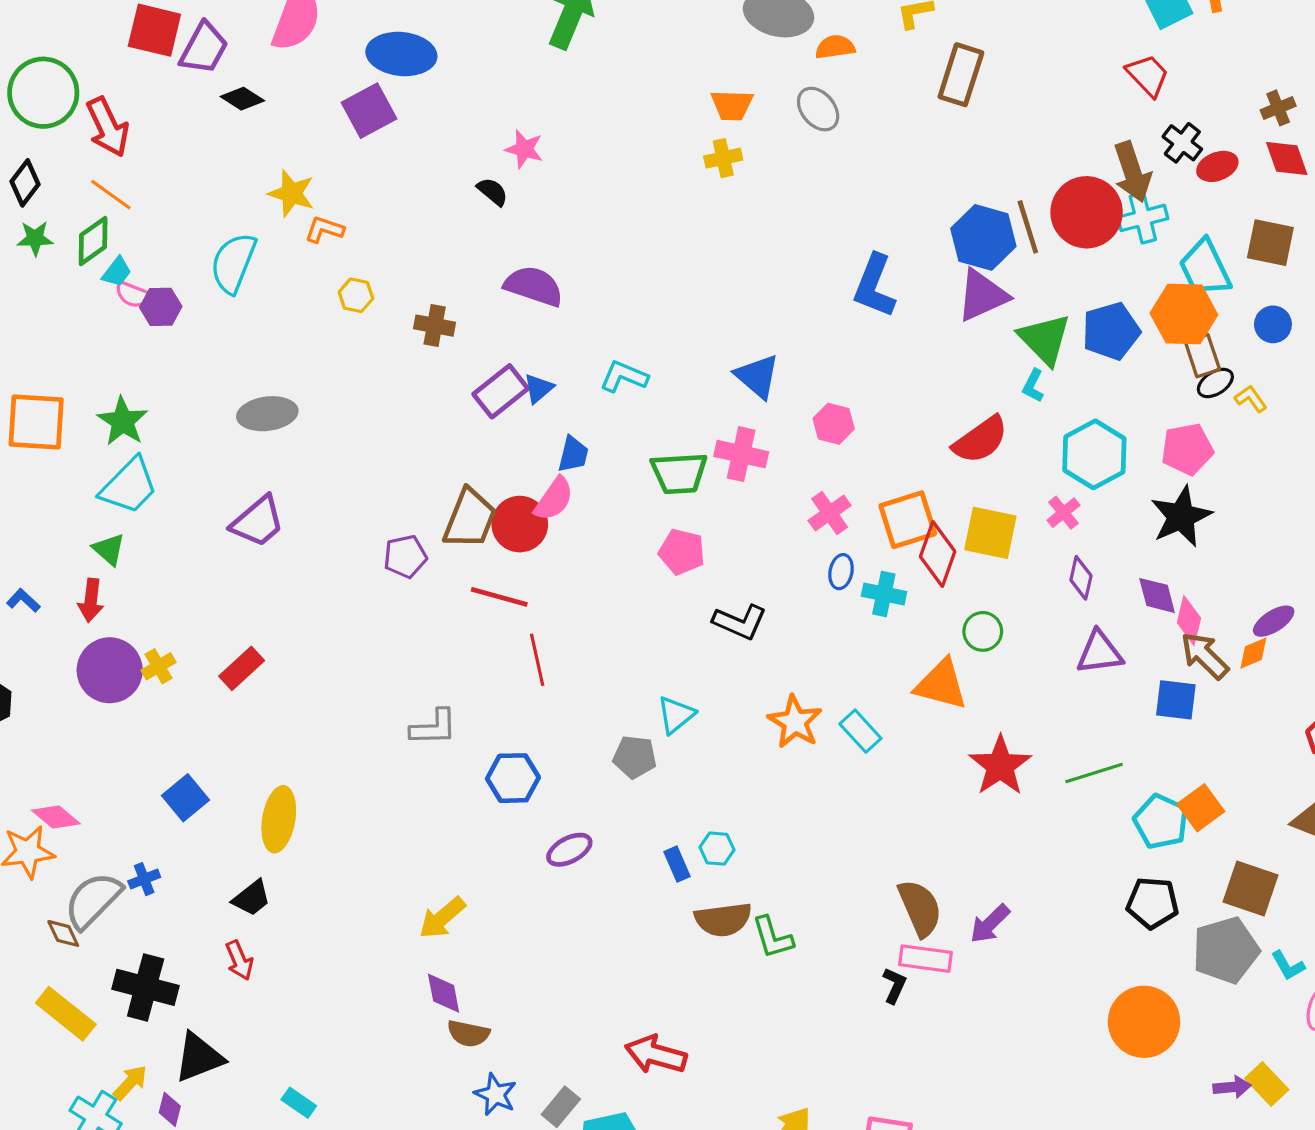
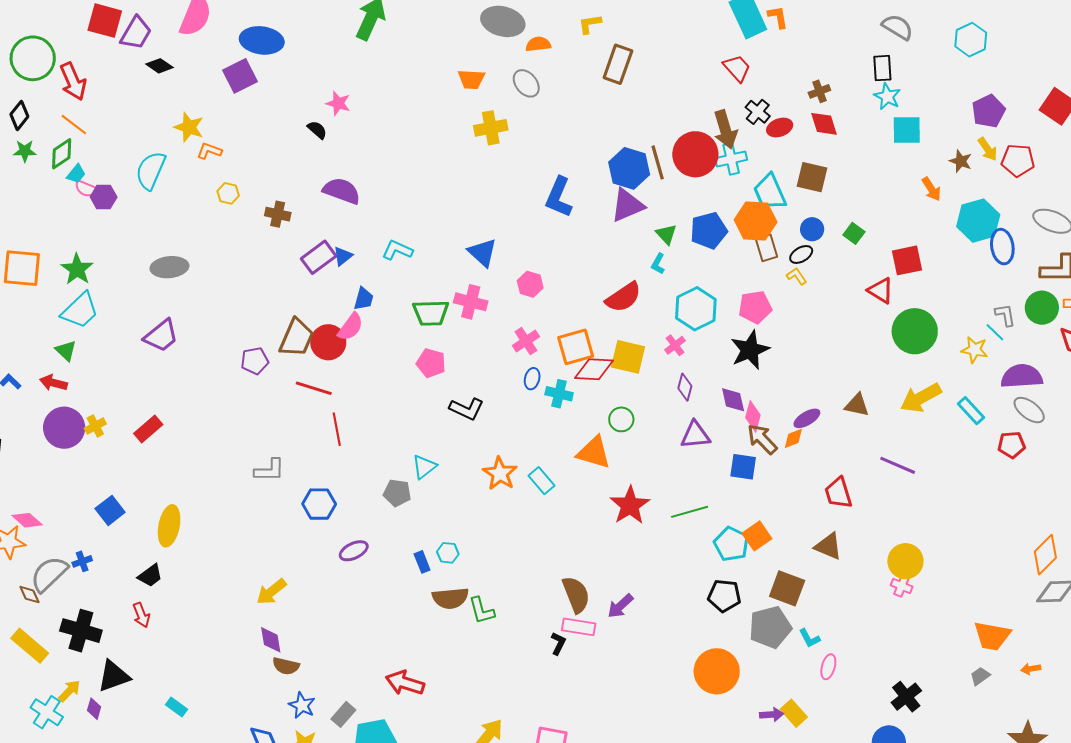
yellow cross: (723, 158) -> (491, 128), moved, size x1.4
green triangle: (1045, 339) -> (666, 234), size x0.6
black ellipse: (1215, 383) -> (801, 254), moved
red diamond: (938, 554) -> (594, 369), turned 72
red arrow: (91, 600) -> (53, 383), turned 96

